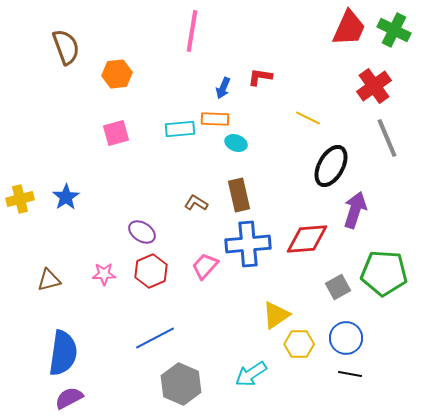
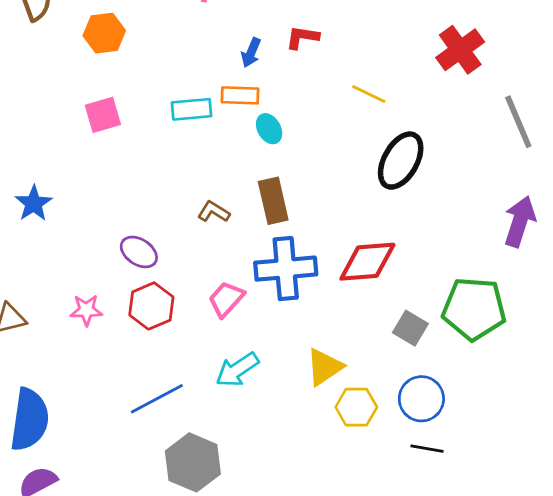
gray line: (387, 138) -> (518, 122), moved
cyan ellipse: (236, 143) -> (269, 129), turned 40
purple arrow: (355, 210) -> (520, 221), moved
gray square: (338, 287) -> (410, 328), turned -30
cyan arrow: (251, 374) -> (237, 370), moved

